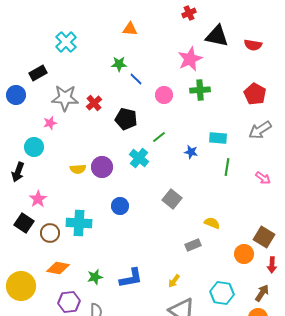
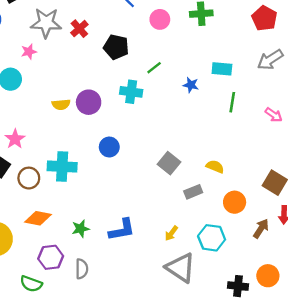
cyan cross: (139, 158) -> (131, 92), turned -30
gray square: (172, 199) -> (169, 163), moved
orange circle: (244, 254) -> (235, 202), moved
cyan hexagon: (222, 293) -> (212, 238), moved
brown arrow: (262, 293) -> (261, 229), moved

